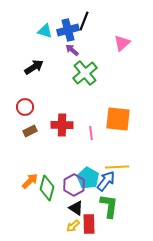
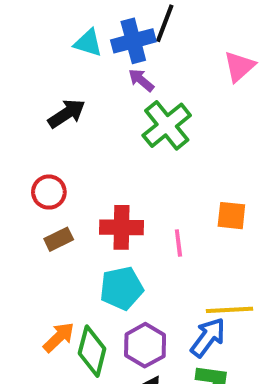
orange square: (118, 119) -> (231, 216), size x0.6
cyan pentagon: (88, 178) -> (122, 288), moved, turned 30

